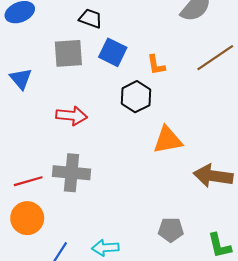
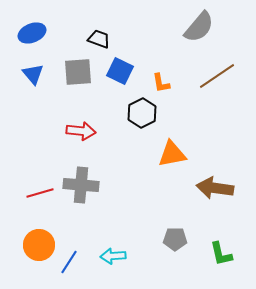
blue triangle: (21, 79) -> (33, 74), moved
orange circle: (27, 218) -> (39, 245), moved

